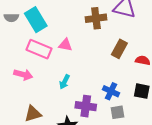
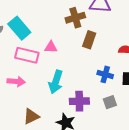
brown rectangle: (119, 49) -> (89, 40), moved
cyan arrow: (64, 82) -> (56, 82), size x1.6
blue cross: (111, 91) -> (105, 74), moved

